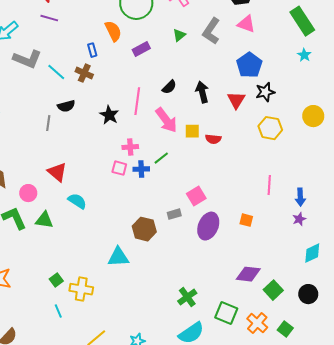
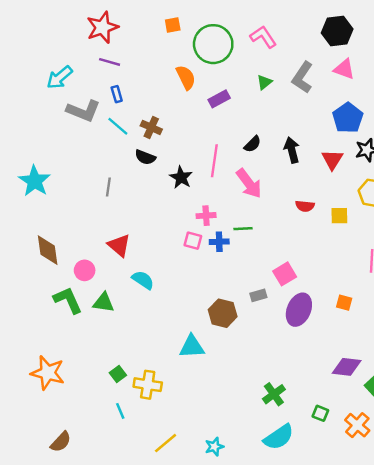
blue rectangle: (92, 50) -> (117, 94), moved
black semicircle: (66, 106) -> (145, 157), moved, turned 36
yellow square: (192, 131) -> (339, 216), moved
green line: (161, 158) -> (243, 229), turned 35
green square: (226, 313) -> (320, 413), size x0.6

